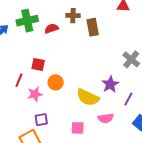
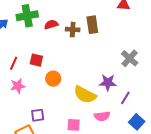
brown cross: (73, 16) -> (73, 30), moved
red line: (19, 80) -> (14, 63), moved
purple star: (110, 84) -> (108, 82), turned 30
pink star: (35, 94) -> (18, 86), moved

